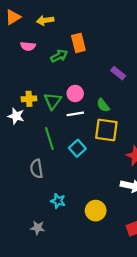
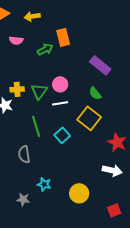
purple rectangle: (118, 73) -> (100, 65), size x1.5
green semicircle: (103, 105) -> (95, 93), moved
yellow square: (106, 130) -> (89, 118), turned 30
gray star: (38, 228) -> (23, 199), moved

